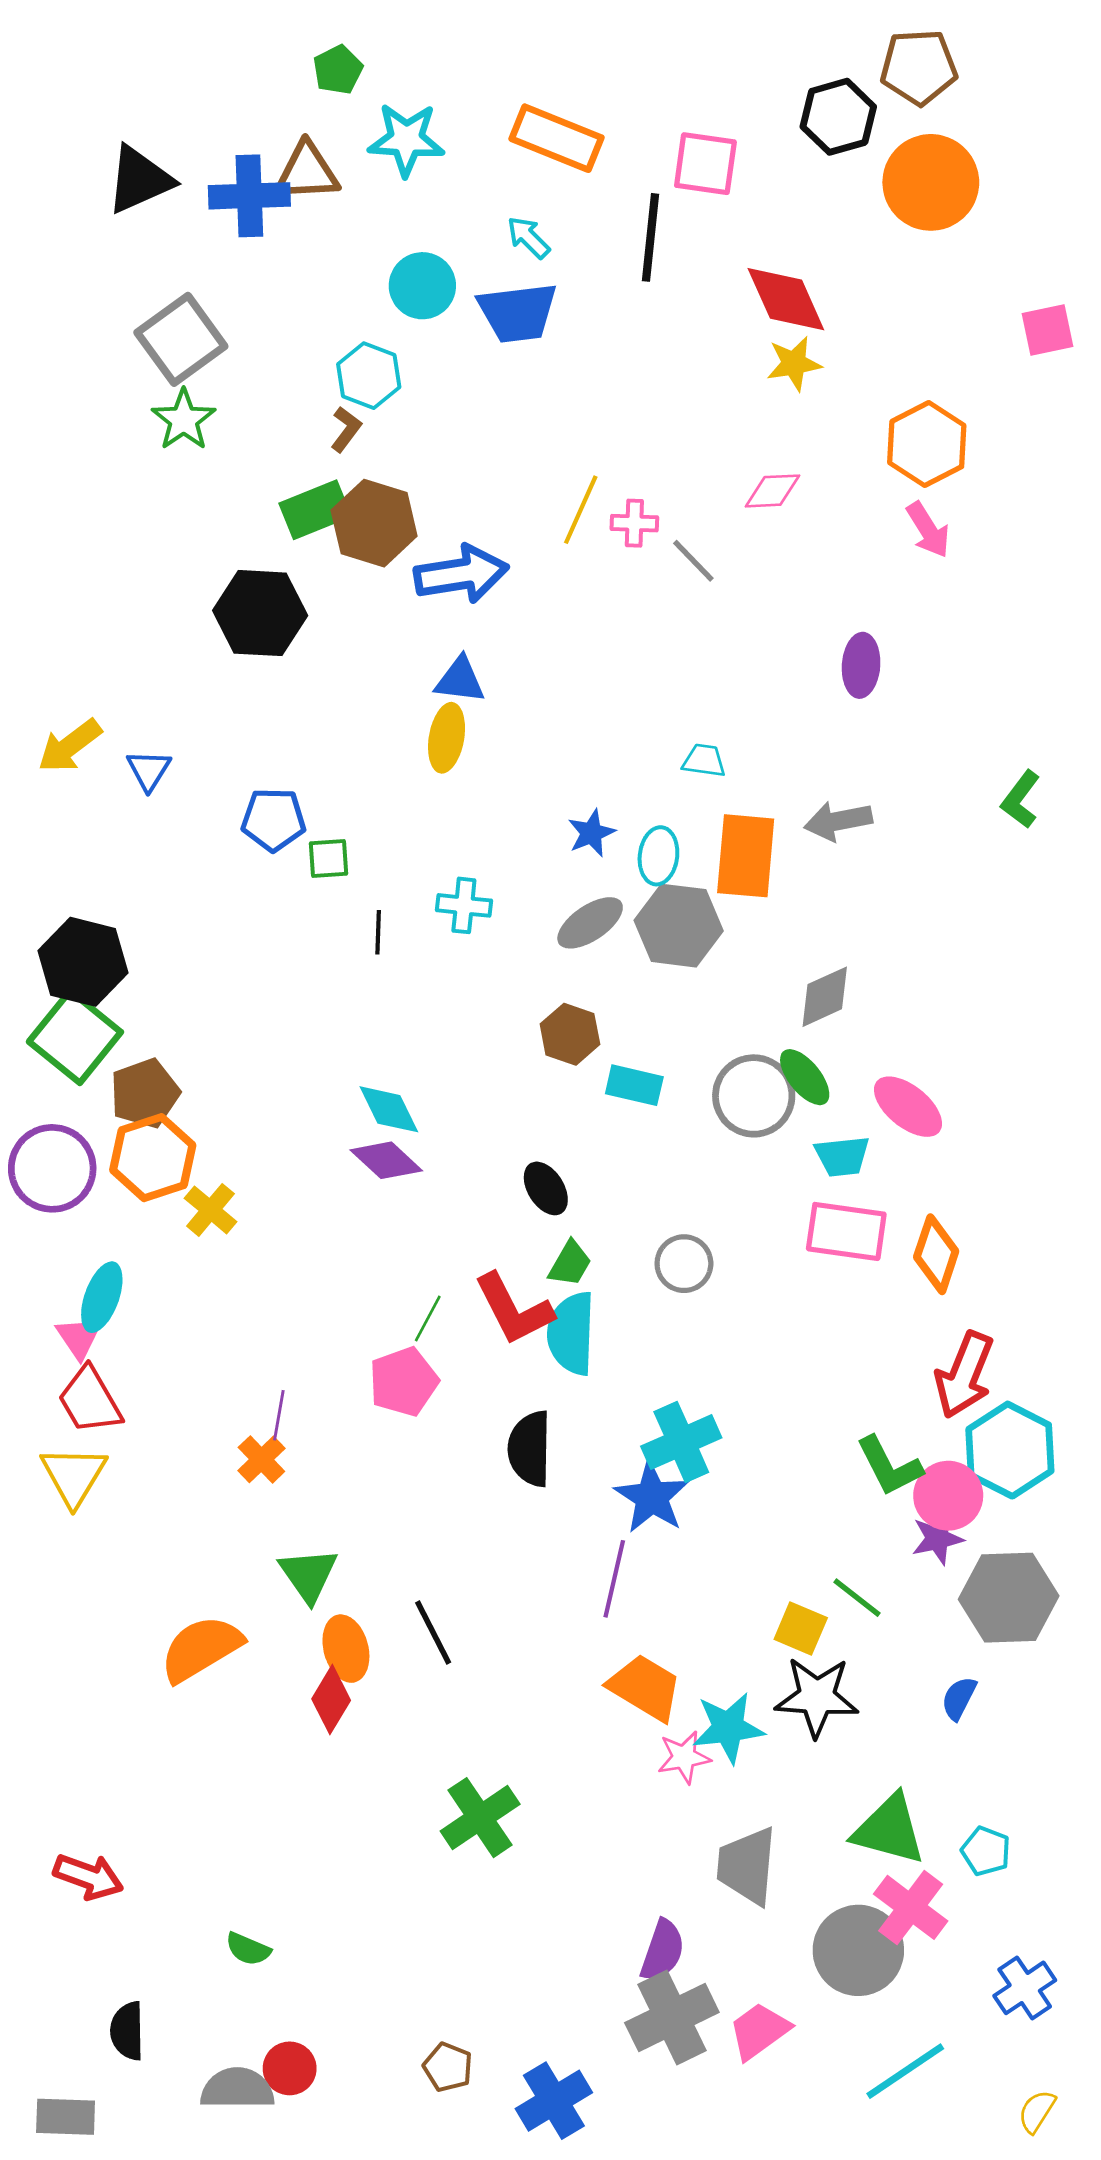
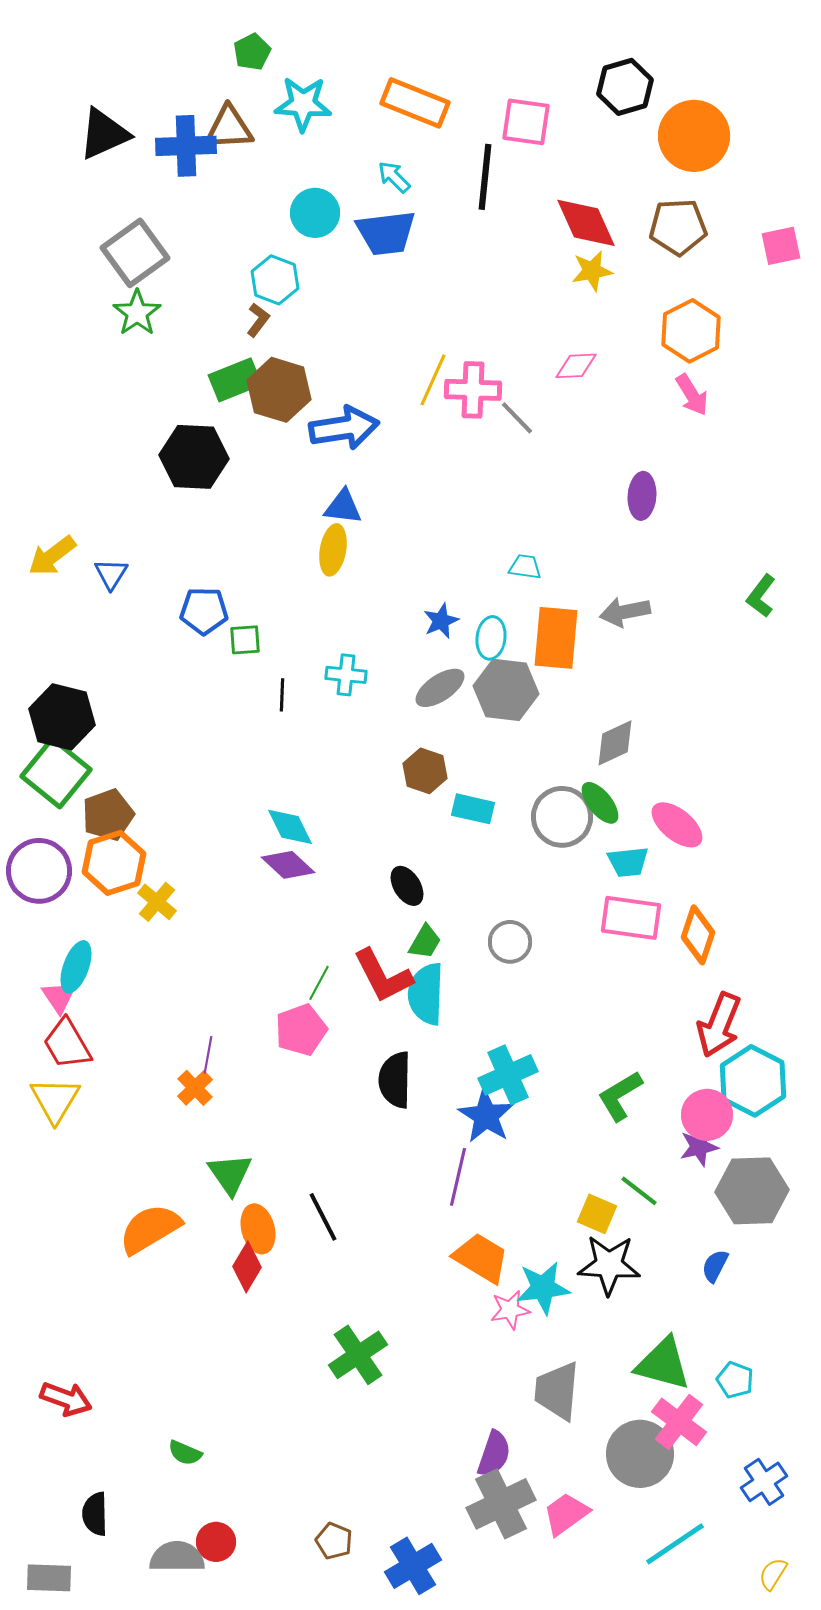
brown pentagon: (919, 67) -> (678, 227), moved
pink cross: (634, 523) -> (473, 390), size x1.6
green L-shape: (889, 1466) -> (620, 1096), moved, turned 86

